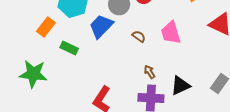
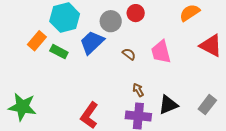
green rectangle: (69, 48) -> (59, 52), moved
green star: (33, 74) -> (22, 107), moved

